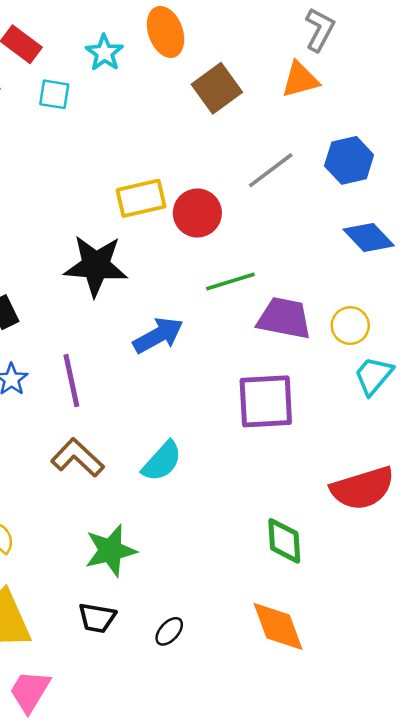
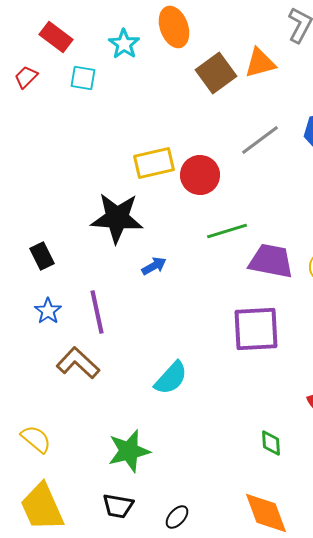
orange triangle: (300, 80) -> (260, 63), moved
blue arrow: (158, 335) -> (154, 266), moved, size x0.6
brown L-shape: (77, 458) -> (78, 363), moved
green diamond: (284, 541) -> (271, 443), size x0.7

